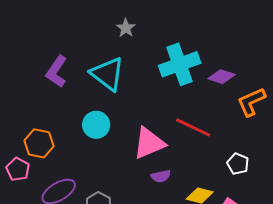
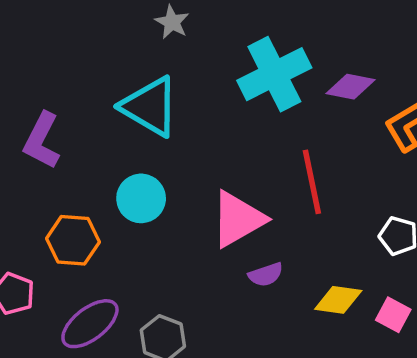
purple L-shape: (57, 71) -> (42, 141), moved
red line: (193, 127) -> (312, 182), turned 60
orange hexagon: (39, 143) -> (73, 240), moved

